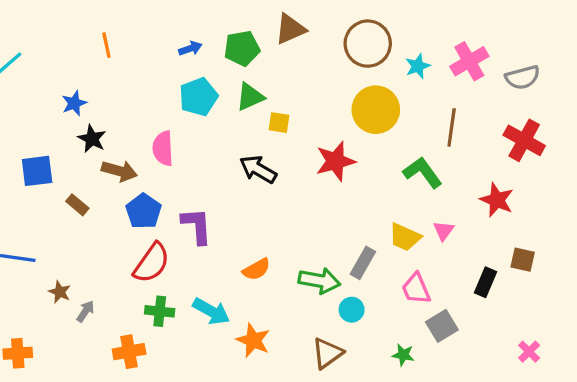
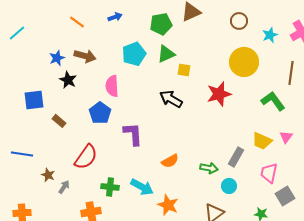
brown circle: (368, 44) -> (239, 21), size x0.6
orange line: (106, 45) -> (77, 22), turned -42
blue arrow: (190, 48) -> (115, 17), moved
brown arrow: (119, 171) -> (85, 56), moved
blue pentagon: (144, 211) -> (100, 113), moved
red semicircle: (152, 263) -> (86, 157), moved
green arrow: (319, 281) -> (209, 168), size x0.7
pink trapezoid: (416, 289) -> (269, 173), turned 35

